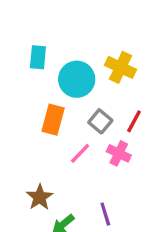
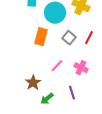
pink line: (80, 153) -> (57, 66), moved
pink cross: (119, 153) -> (81, 68), moved

